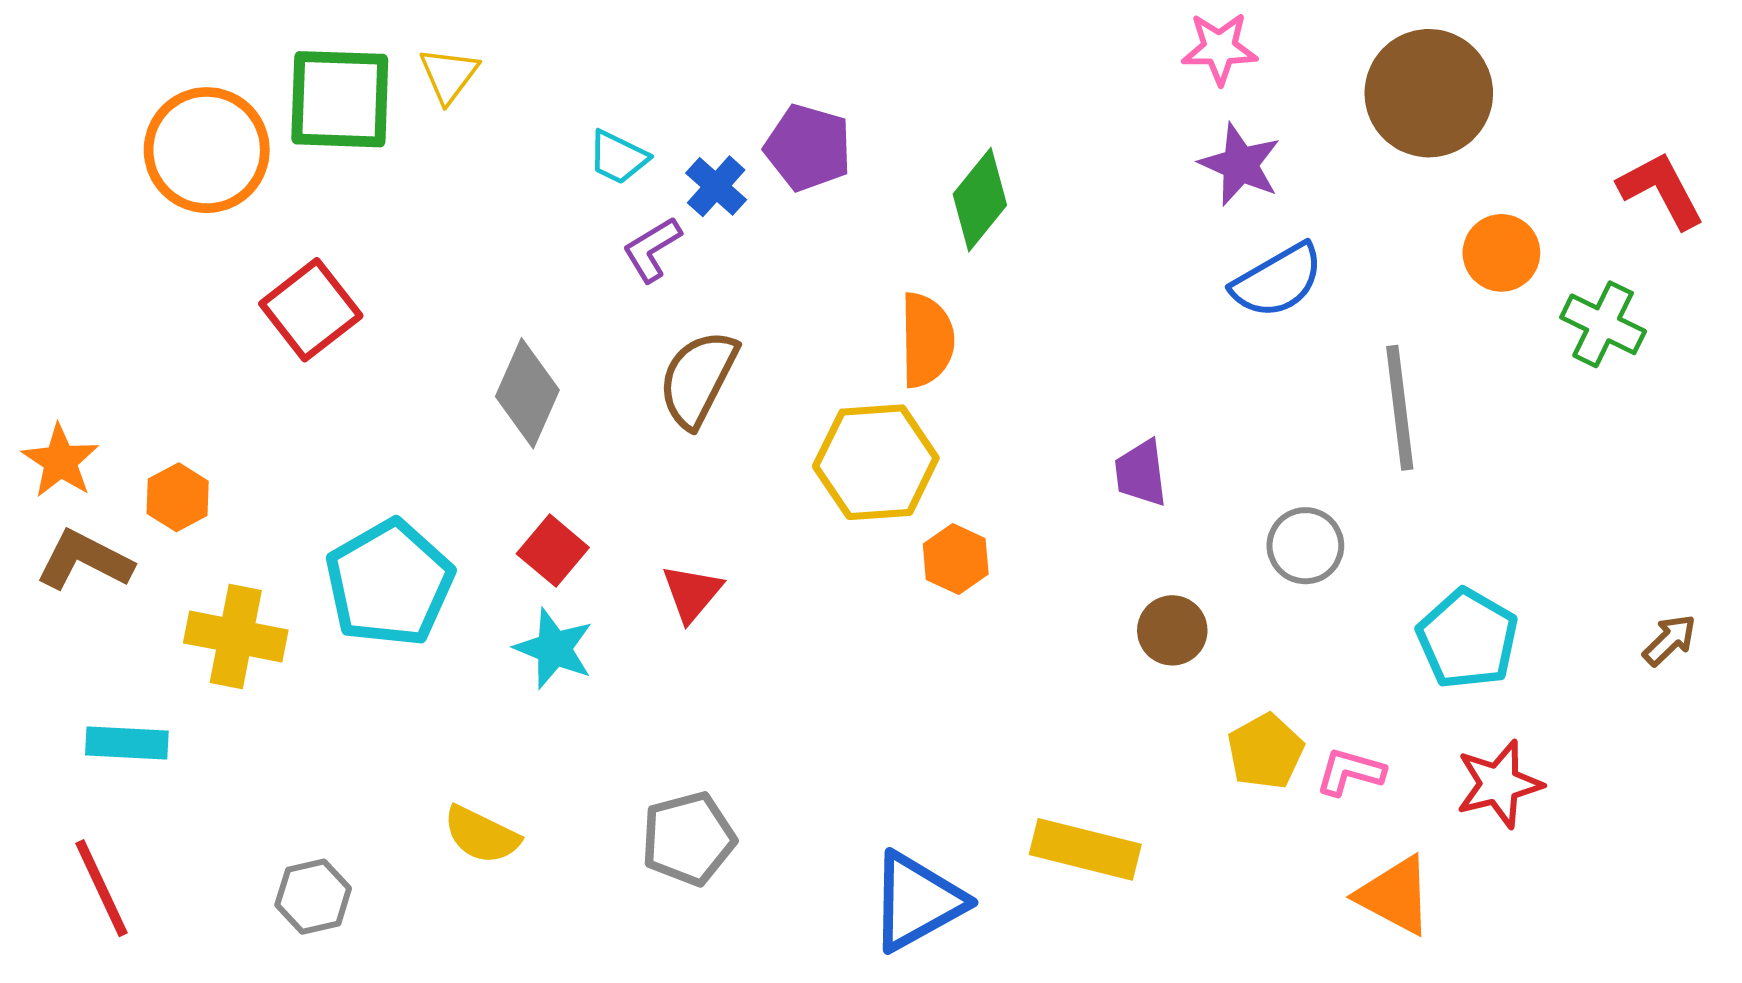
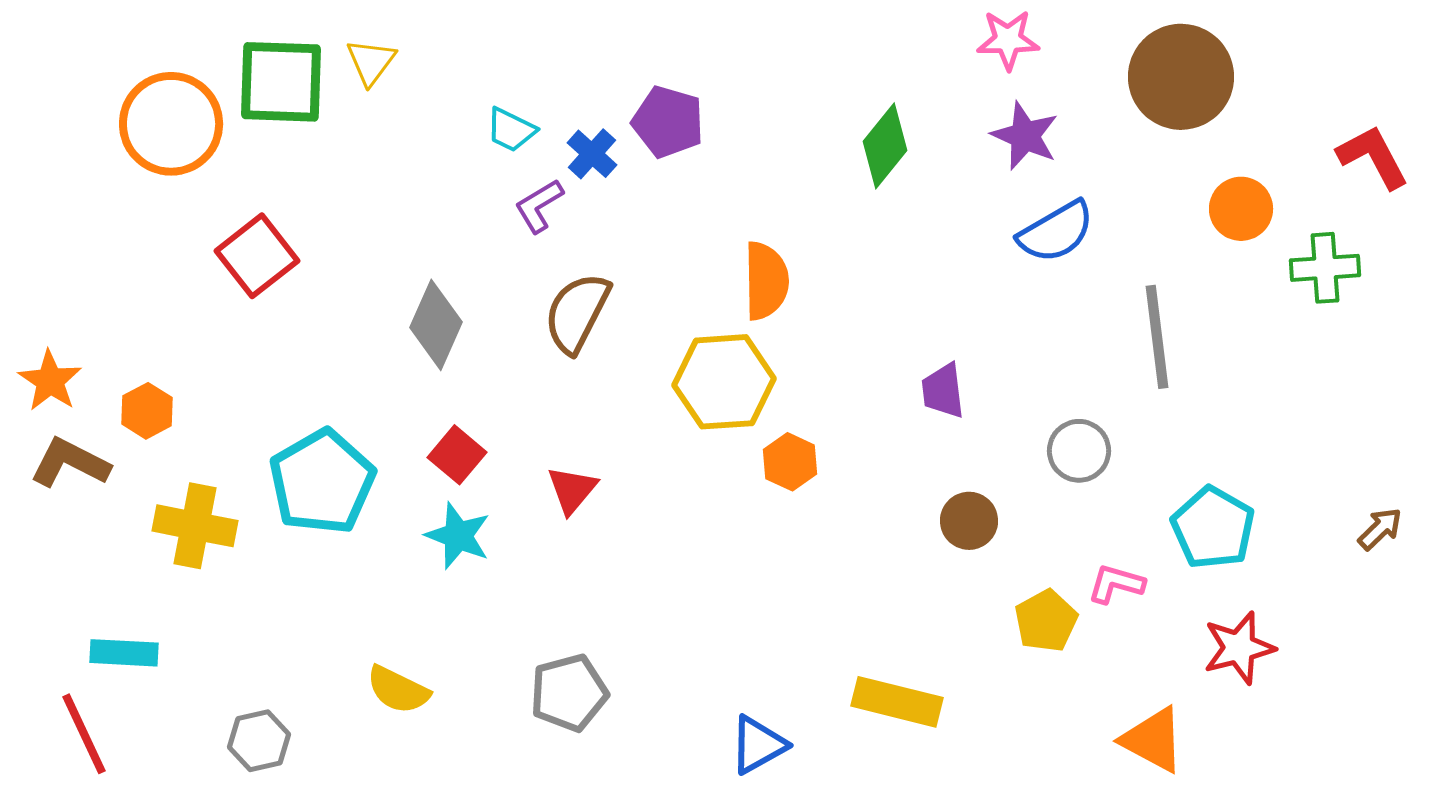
green diamond: (980, 200) -> (885, 146), moved
green cross: (1603, 324) -> (1325, 268), turned -30
cyan rectangle: (127, 743) -> (124, 653), moved
pink L-shape: (1350, 772) -> (1116, 584), moved
blue triangle: (917, 901) -> (758, 745), size x0.7

